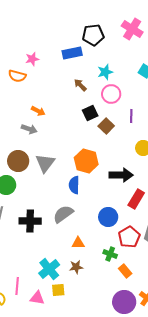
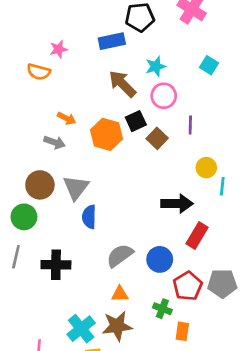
brown arrow: (80, 85) -> (122, 84), size x1.6
orange hexagon: (86, 161) -> (106, 134), moved
blue semicircle: (74, 185) -> (89, 217), moved
gray semicircle: (63, 214) -> (120, 255), moved
brown star: (76, 267) -> (117, 326), size x1.6
orange rectangle: (125, 271) -> (182, 331), turned 48

